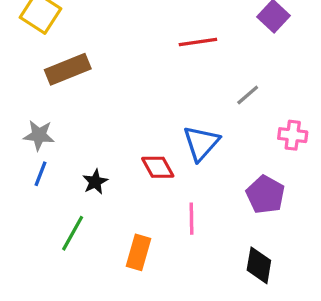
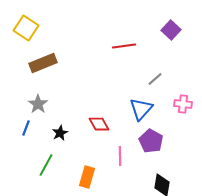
gray star: (39, 135) -> (38, 104), moved, turned 30
blue triangle: (201, 143) -> (141, 109), moved
purple pentagon: (265, 195) -> (151, 141), moved

